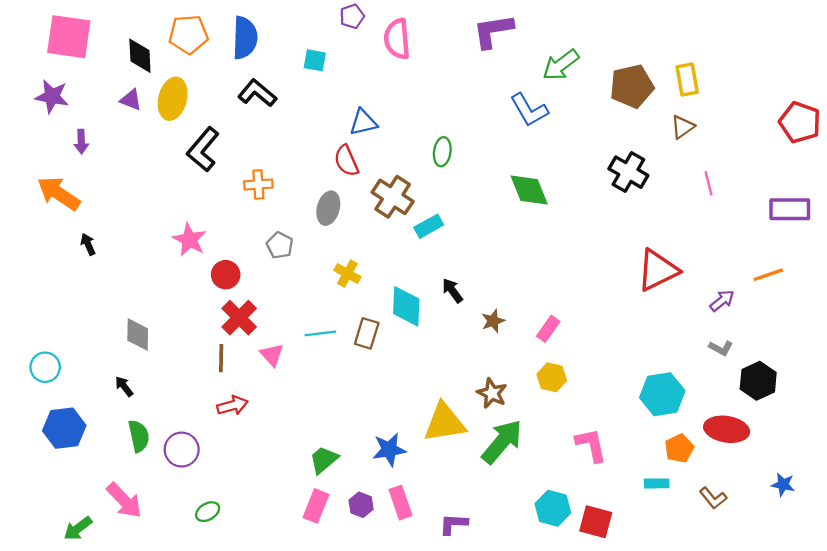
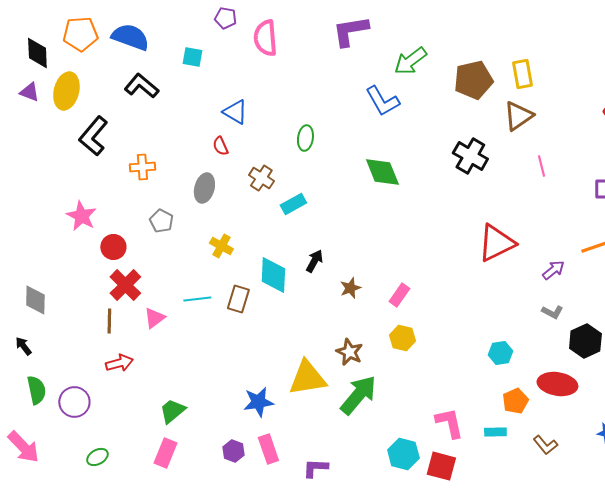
purple pentagon: (352, 16) -> (225, 18), turned 30
blue semicircle: (245, 38) -> (130, 37), turned -72
blue triangle: (363, 122) -> (235, 112), turned 44
brown triangle: (683, 127) -> (518, 116), size x1.4
red semicircle: (346, 161) -> (220, 146), size x0.7
brown cross: (393, 197) -> (261, 178), size x0.7
black arrow: (452, 290) -> (314, 261), turned 65
pink triangle: (272, 355) -> (154, 318), turned 35
cyan hexagon: (662, 394) -> (500, 353), size x0.6
pink L-shape: (591, 445) -> (449, 423), moved
green trapezoid: (324, 460) -> (172, 411), moved
pink rectangle: (316, 506) -> (165, 453), moved

